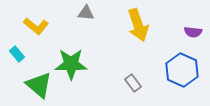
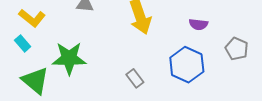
cyan rectangle: (17, 54) -> (23, 43), moved

